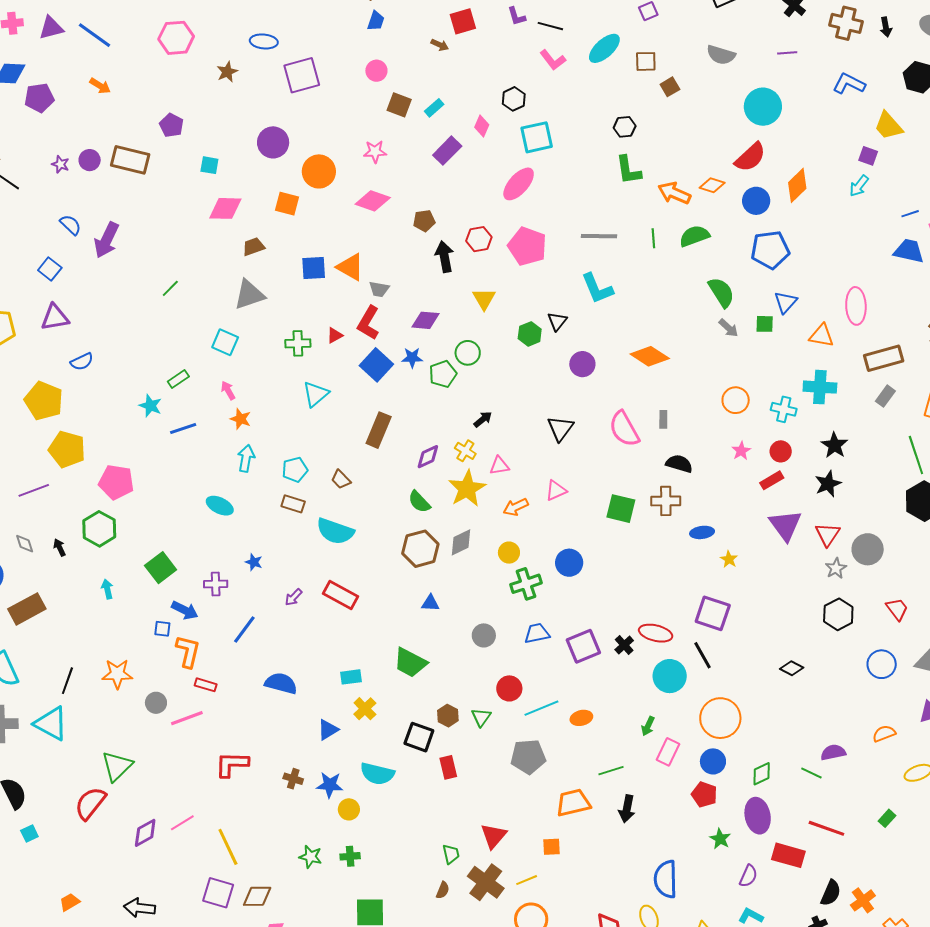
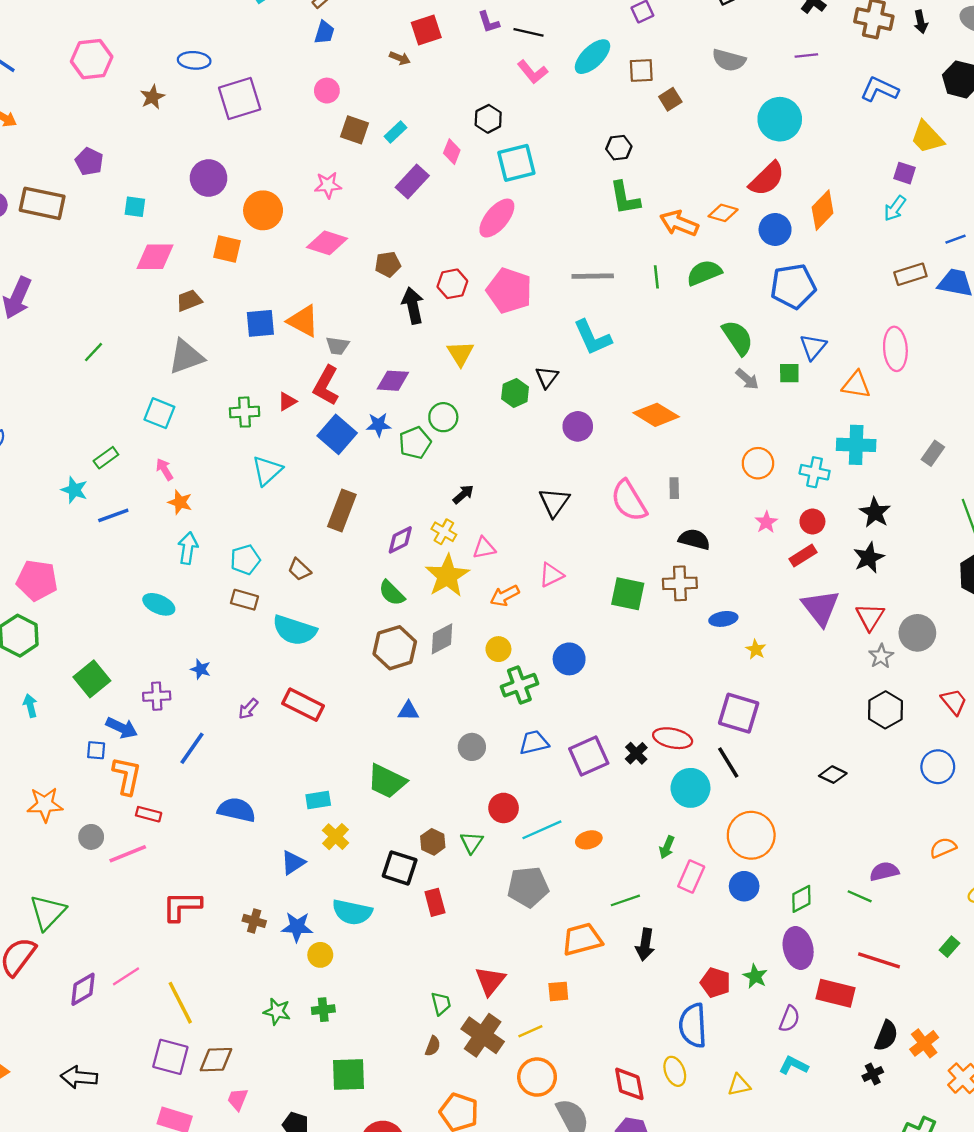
brown rectangle: (884, 358) -> (910, 274), moved, size x0.7
red pentagon: (704, 794) -> (715, 983), moved

